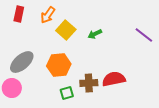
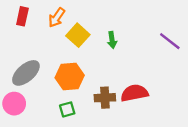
green arrow: (95, 34) -> (112, 40), turned -72
green square: (67, 93) -> (67, 109), moved

